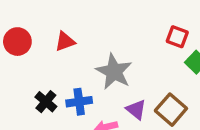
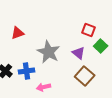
purple triangle: (136, 110) -> (79, 53), moved

